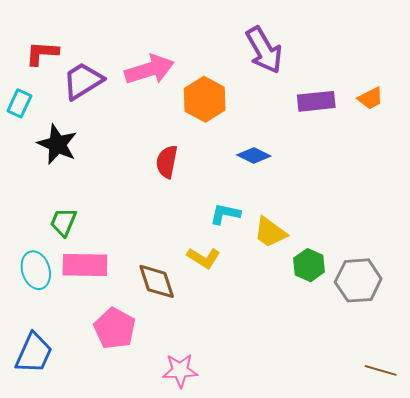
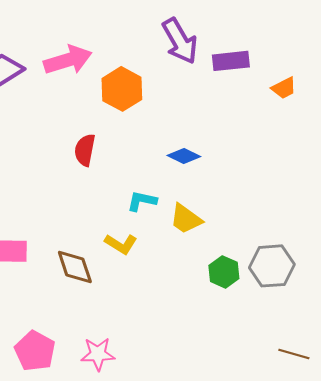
purple rectangle: (316, 101) -> (231, 61), moved
blue diamond: (254, 156) -> (184, 156), moved
green hexagon: (309, 265) -> (224, 272), moved
pink pentagon: (115, 329) -> (35, 351), moved

